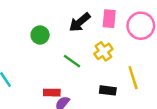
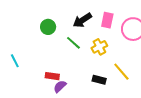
green line: (72, 61) -> (73, 43), moved
yellow line: (133, 78) -> (121, 72), turned -30

